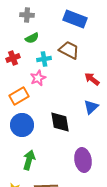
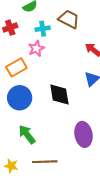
green arrow: (29, 160) -> (27, 134), turned -54

